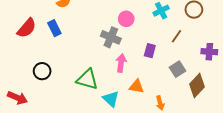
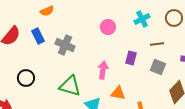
brown line: (176, 36) -> (157, 44), turned 48
gray cross: (111, 37) -> (65, 45), moved
gray square: (178, 69) -> (158, 67), moved, turned -35

